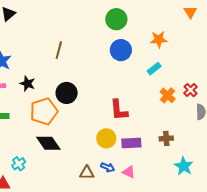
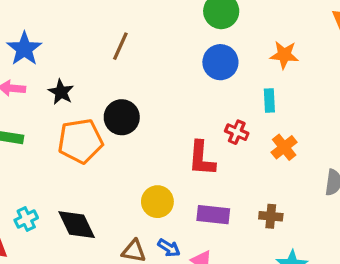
cyan rectangle: (154, 69) -> (269, 101), turned -64
red cross: (190, 90) -> (237, 132), moved, turned -32
yellow circle: (106, 138) -> (157, 202), moved
black diamond: (48, 143) -> (77, 225), moved

